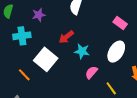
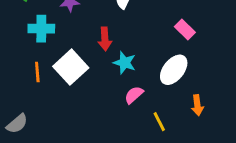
red arrow: (66, 37) -> (105, 39), turned -63
orange line: (24, 75) -> (37, 72), moved, turned 32

